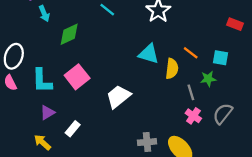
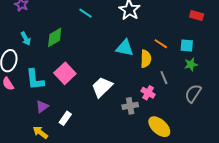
cyan arrow: (44, 14) -> (26, 39), moved
green star: (208, 79) -> (191, 64), moved
pink cross: (193, 116) -> (148, 93), moved
gray cross: (147, 142) -> (130, 106), moved

